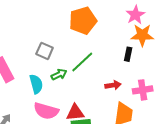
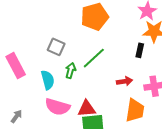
green arrow: (59, 74) -> (71, 70), turned -49

